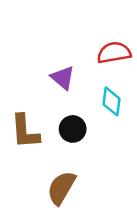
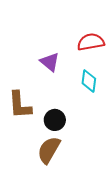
black circle: (73, 129) -> (55, 120), moved

